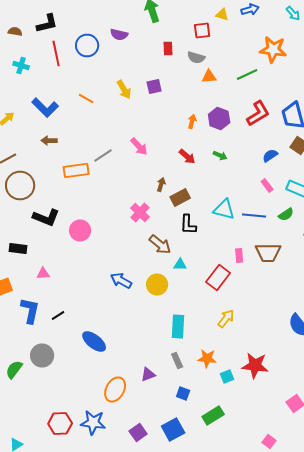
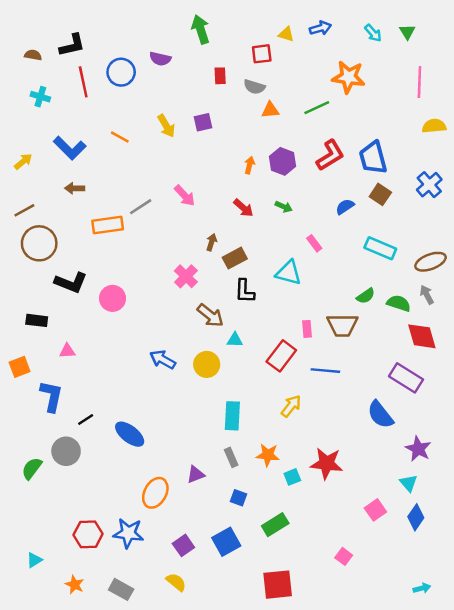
pink rectangle: (267, 186) -> (314, 243), moved
green semicircle: (286, 214) -> (366, 296), moved
blue line: (254, 216) -> (325, 371), moved
black line: (58, 316) -> (86, 419), moved

